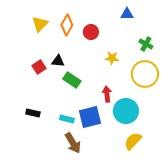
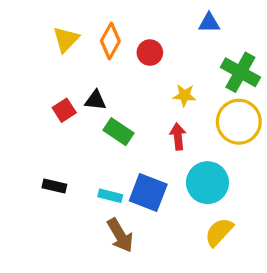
green cross: (146, 44) -> (240, 72), size x1.6
red arrow: (107, 94) -> (178, 136), moved
blue square: (90, 117) -> (148, 192), turned 35

